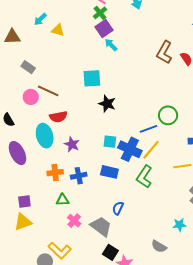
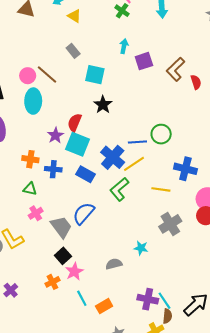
green cross: (100, 13) -> (122, 11), turned -32
purple square: (104, 29) -> (144, 61), moved
cyan arrow: (111, 45) -> (124, 46), turned 40
gray rectangle: (28, 67) -> (73, 51), moved
red semicircle: (58, 117) -> (75, 122), moved, turned 108
cyan ellipse: (45, 136) -> (33, 101), moved
cyan square: (110, 142) -> (77, 144), moved, size x1.6
blue semicircle: (118, 208) -> (84, 213), size x1.6
gray semicircle: (159, 246) -> (114, 264), turned 119

